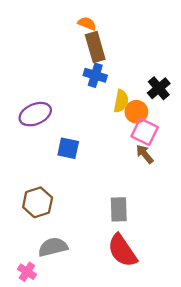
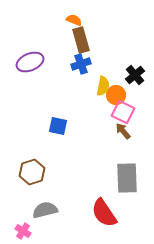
blue cross: (95, 75) -> (81, 64), turned -36
purple ellipse: (35, 114) -> (30, 62), moved
gray rectangle: (119, 209) -> (127, 178), moved, size x1.4

